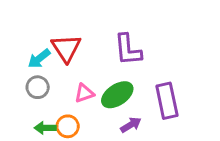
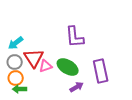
red triangle: (66, 48) -> (34, 58), moved
green ellipse: (117, 95) -> (68, 67), turned 65
orange circle: (68, 126) -> (16, 78), moved

